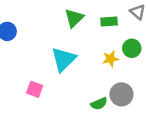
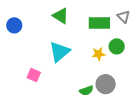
green triangle: (74, 18) -> (61, 16), moved, turned -48
green rectangle: (109, 21) -> (99, 23), size x1.5

